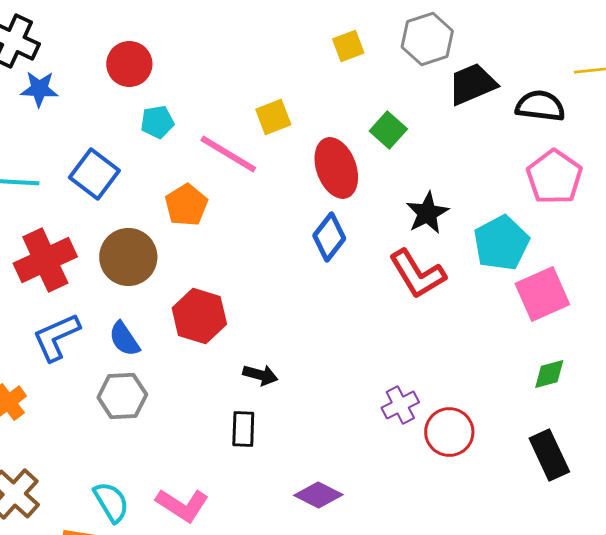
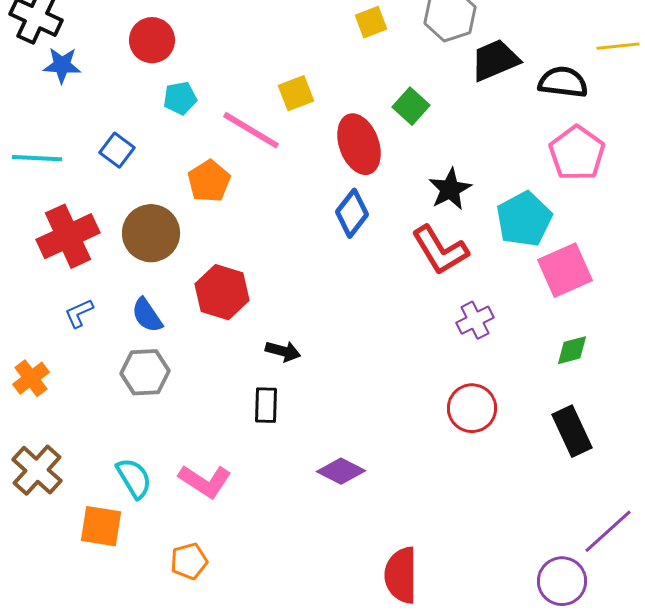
blue square: (94, 174) -> (117, 150), size x0.7
blue L-shape: (56, 337) -> (79, 313), size x0.6
purple cross: (400, 405) -> (475, 320), moved

